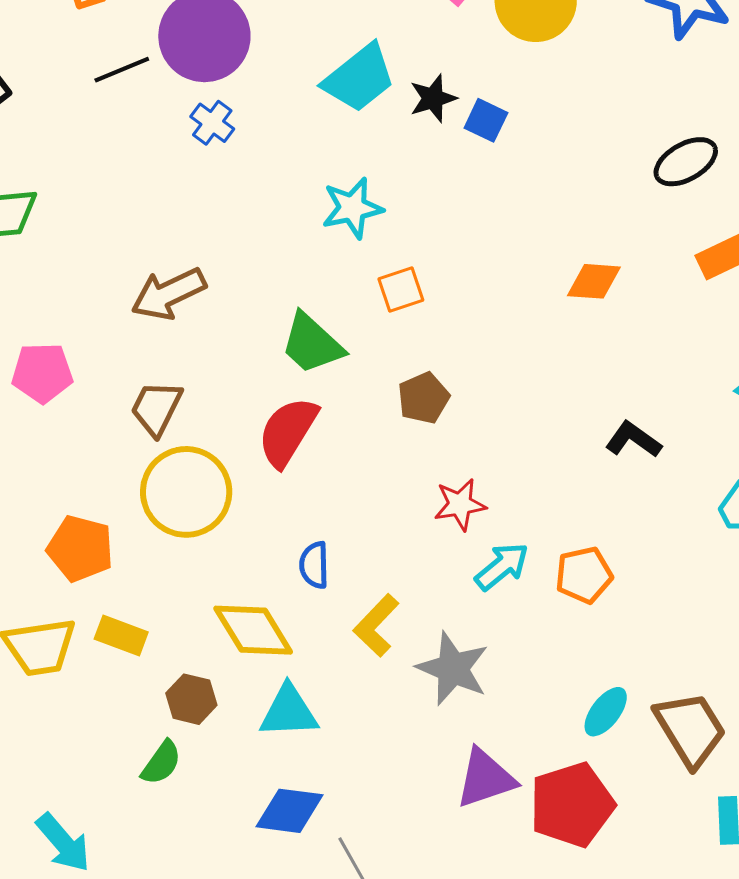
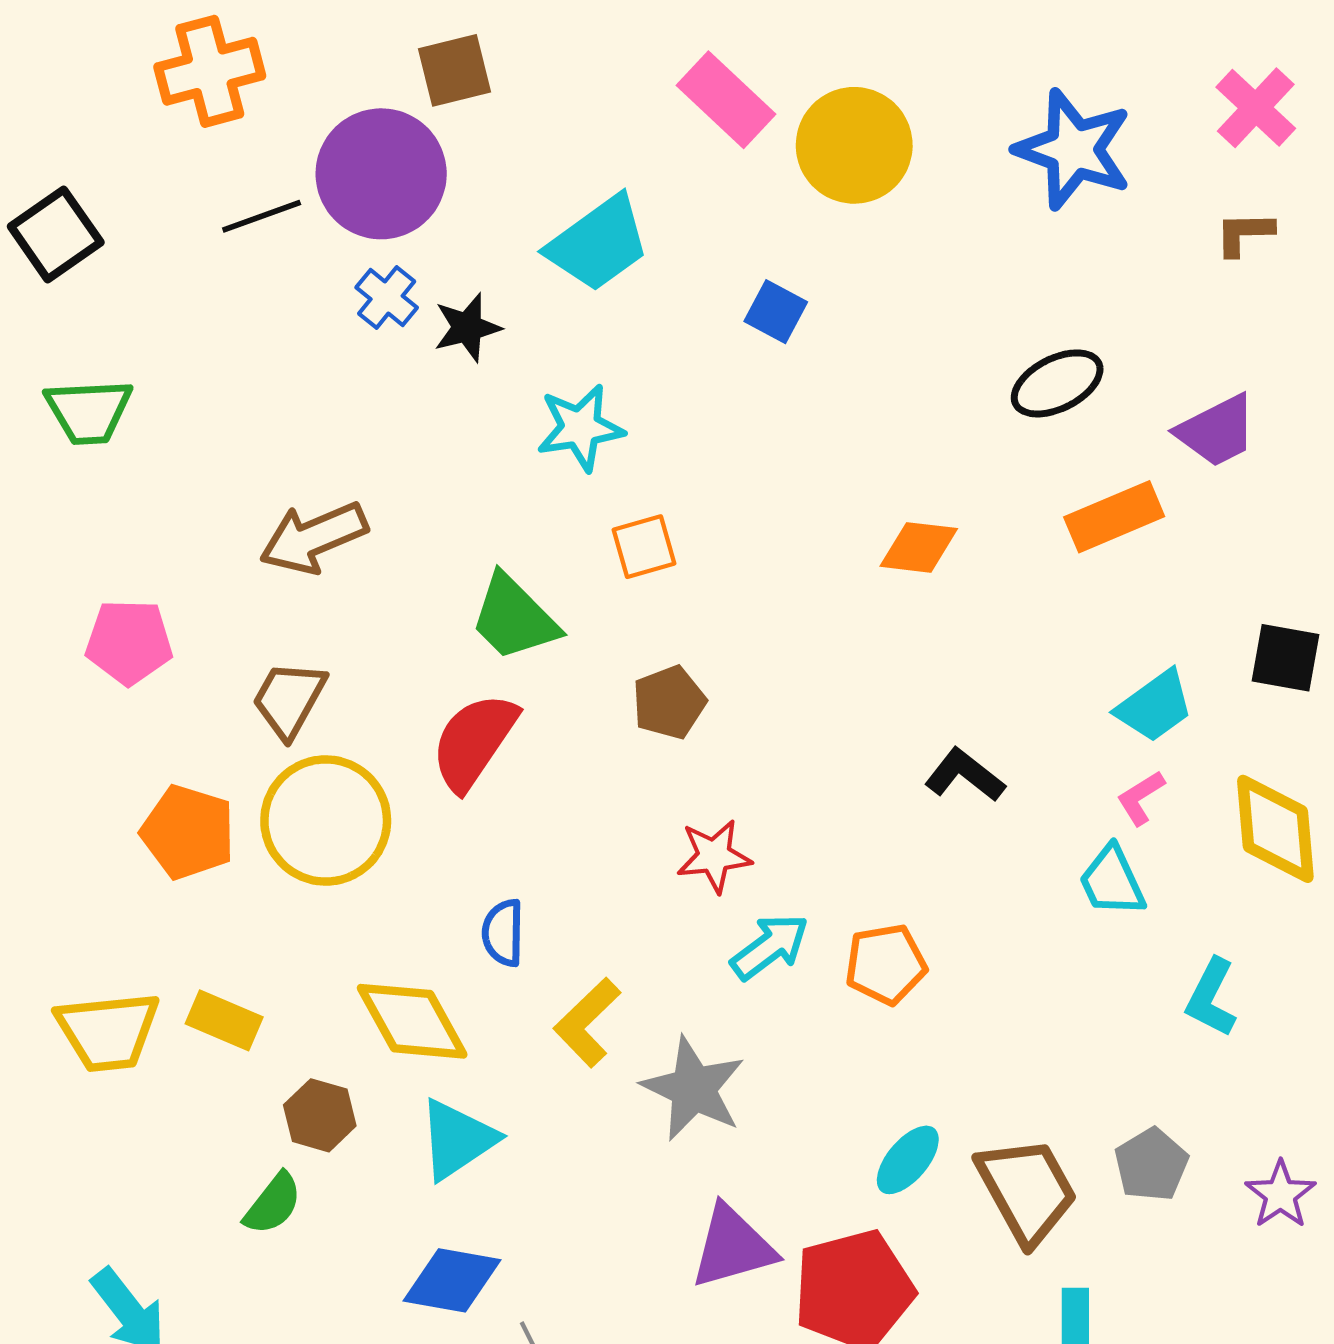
black star: (433, 98) -> (467, 328), moved
orange pentagon: (80, 548) -> (188, 832), moved
cyan triangle: (289, 712) -> (457, 1139), turned -34

